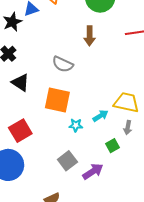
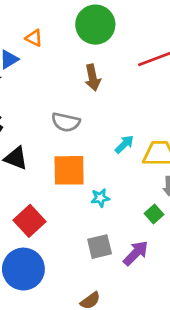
cyan arrow: (100, 116) -> (124, 144), moved
gray square: (67, 161) -> (100, 247), turned 36

